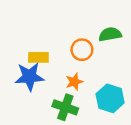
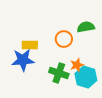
orange star: (74, 82) -> (77, 65), moved
green cross: (65, 107) -> (59, 73), moved

